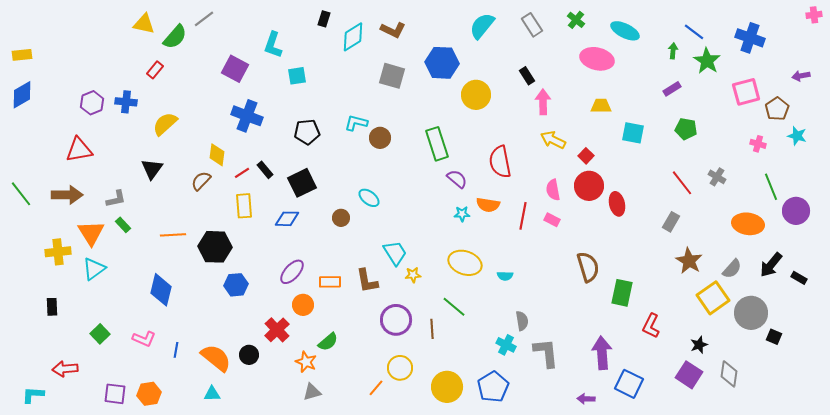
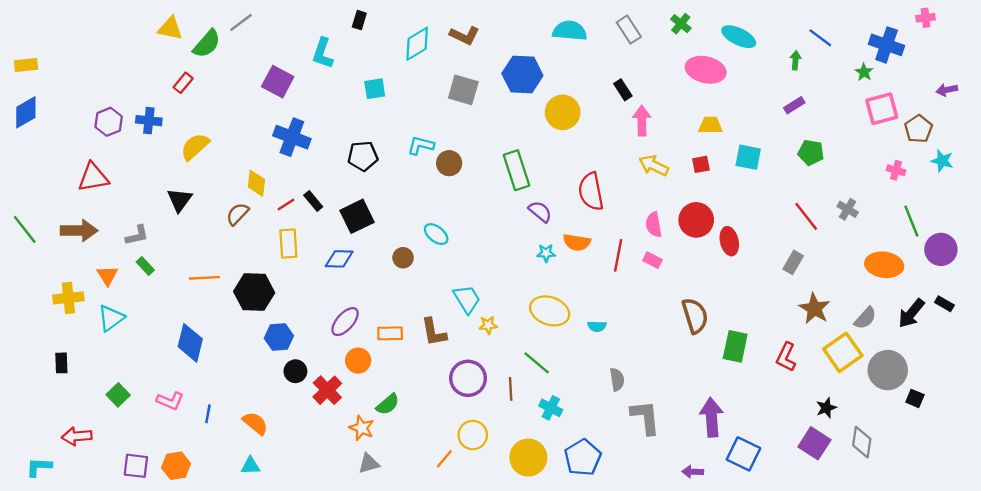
pink cross: (814, 15) -> (926, 18), moved
black rectangle: (324, 19) -> (359, 20), moved
cyan semicircle: (482, 26) -> (570, 31), turned 56
green star: (707, 61) -> (864, 72), moved, size x0.6
cyan square: (297, 76) -> (375, 89), moved
red square: (586, 156) -> (701, 164), moved, turned 35
orange triangle: (91, 233) -> (107, 275), size x0.7
black rectangle: (799, 278) -> (944, 304), moved
red L-shape: (651, 326) -> (786, 357), moved
cyan cross: (506, 345) -> (551, 408), moved
black circle: (249, 355) -> (295, 371), moved
orange semicircle: (216, 358) -> (255, 423), size x0.7

